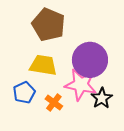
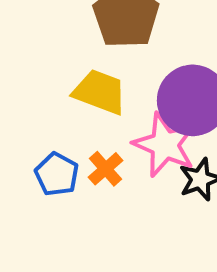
blue pentagon: (24, 93) -> (57, 174), moved, turned -30

